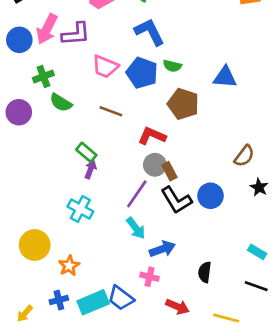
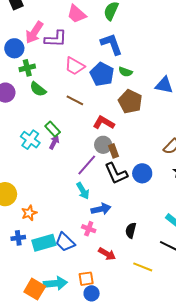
blue circle: (19, 40) -> (14, 48), moved
cyan cross: (80, 209) -> (30, 140), moved

